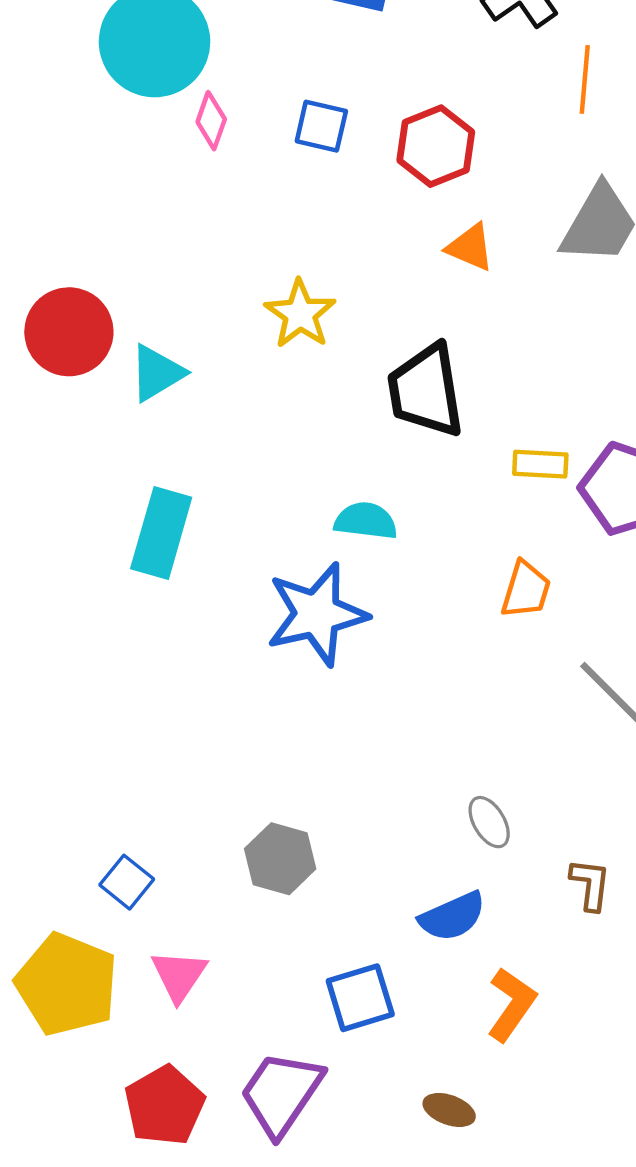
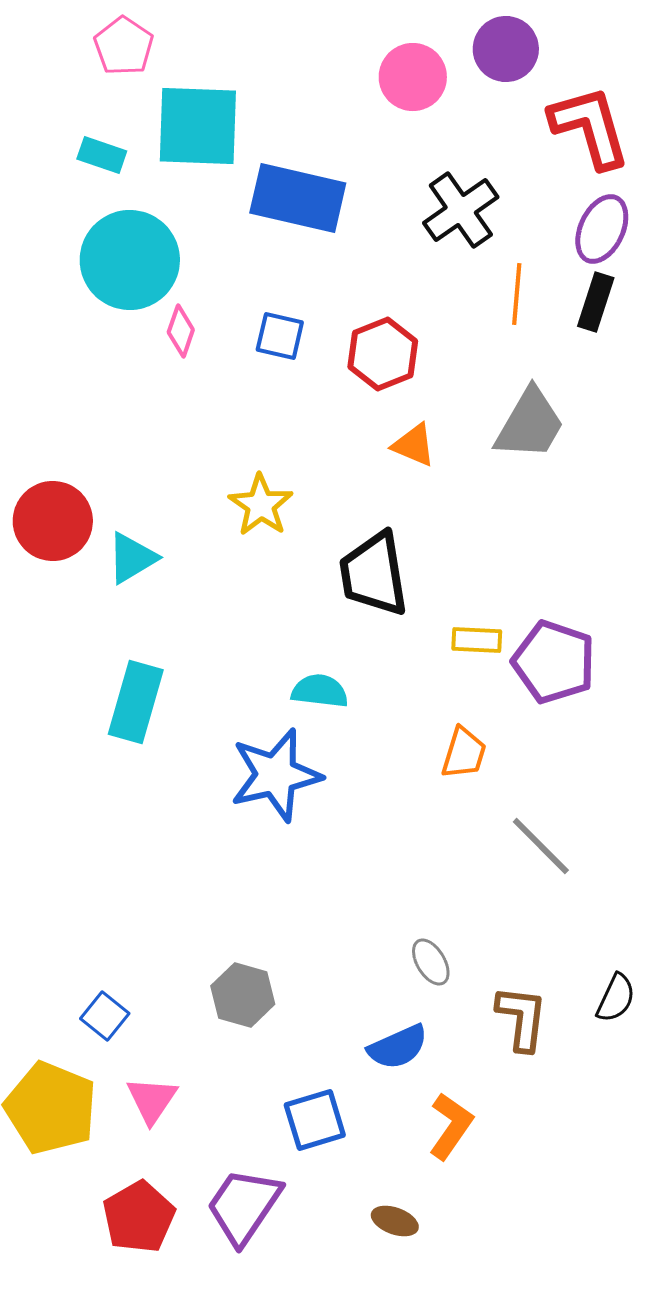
brown L-shape: (590, 884) -> (522, 1018), size x1.4

